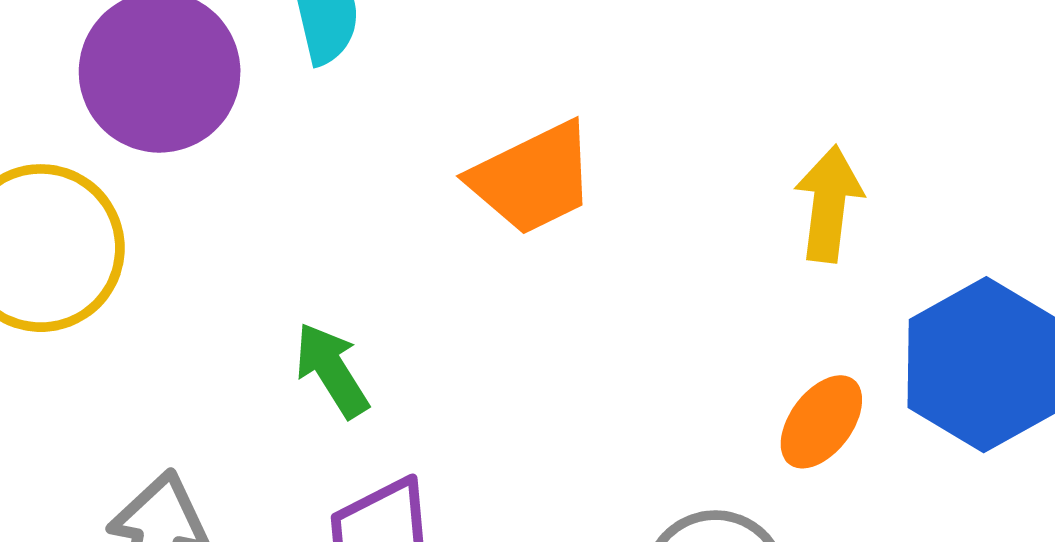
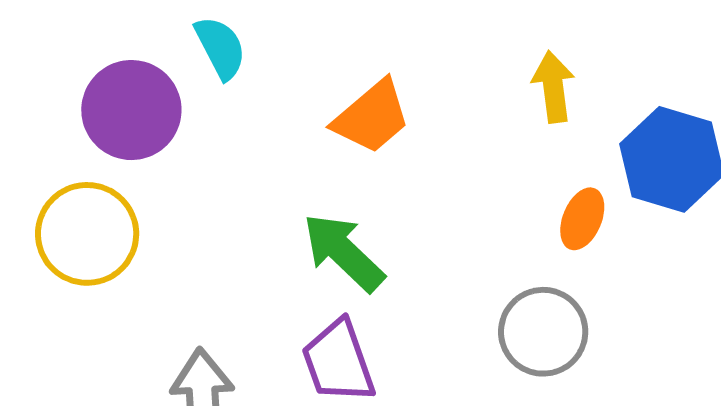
green arrow: (332, 370) -> (344, 252), moved, size x1.5

